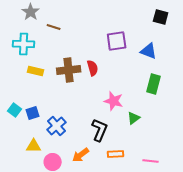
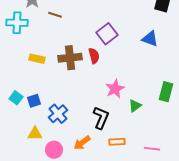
purple square: (117, 41) -> (107, 34), moved, turned -30
cyan cross: (24, 44) -> (17, 23), moved
green rectangle: (154, 84) -> (166, 92), moved
pink star: (114, 101) -> (115, 89), turned 30

